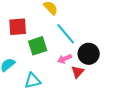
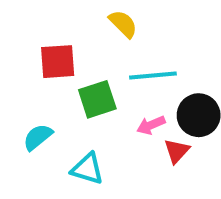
cyan line: (66, 34) -> (153, 75), turned -55
cyan triangle: (33, 81) -> (87, 169), turned 30

